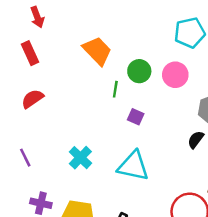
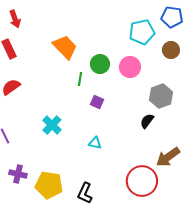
cyan cross: (80, 158) -> (52, 125), moved
cyan triangle: (133, 166) -> (95, 143), size x0.5

